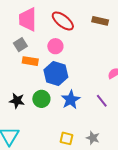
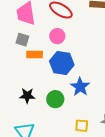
gray square: (20, 45) -> (22, 40), turned -32
green circle: (41, 99) -> (55, 99), moved

